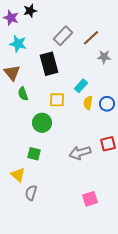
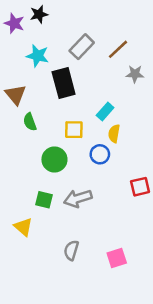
cyan star: (18, 44) -> (38, 56), moved
blue circle: (107, 104) -> (100, 154), moved
gray arrow: (80, 153) -> (78, 198), moved
gray semicircle: (31, 193) -> (71, 250), moved

